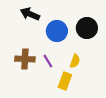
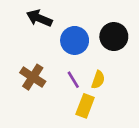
brown cross: (25, 59) -> (33, 77), turned 30
purple line: (48, 61) -> (73, 80), moved

